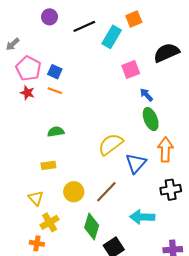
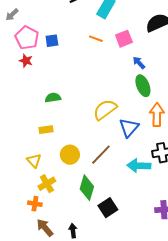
blue square: (55, 72) -> (52, 41), turned -32
orange line: (55, 91) -> (96, 39), moved
cyan arrow: (142, 217) -> (139, 166), moved

